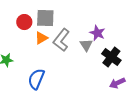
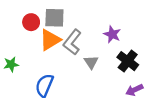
orange triangle: (41, 38) -> (50, 40), size x1.5
gray triangle: (86, 45) -> (91, 62), moved

